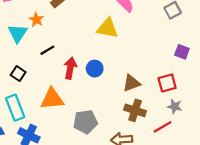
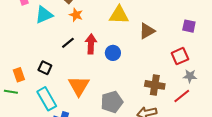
orange star: (36, 20) -> (76, 15), moved
cyan triangle: (18, 33) -> (44, 15), moved, turned 42
red arrow: (70, 68) -> (91, 44), moved
brown triangle: (131, 83) -> (147, 31), moved
orange triangle: (52, 99) -> (79, 86), turned -45

